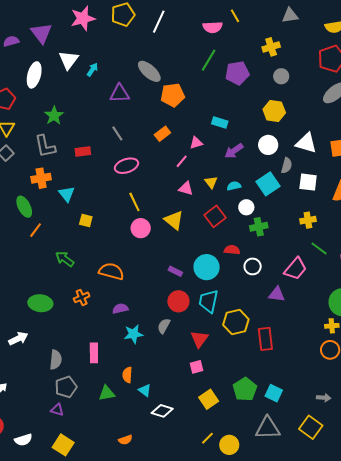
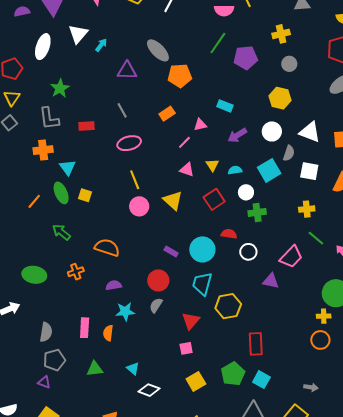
green ellipse: (24, 207) -> (61, 193), moved
red circle: (178, 301) -> (158, 280), moved
red rectangle: (265, 339) -> (256, 344), moved
orange semicircle: (127, 375) -> (108, 333), moved

